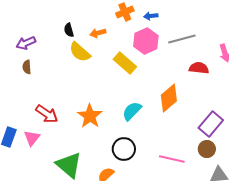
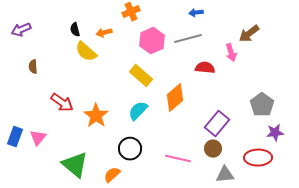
blue arrow: (151, 16) -> (196, 13), moved
purple arrow: (26, 43) -> (21, 30), moved
yellow rectangle: (125, 63) -> (141, 76), moved
red arrow: (47, 114) -> (62, 103), moved

